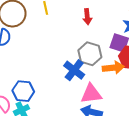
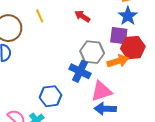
red arrow: (87, 17) -> (82, 16), turned 140
blue hexagon: (23, 91) -> (51, 96), moved

